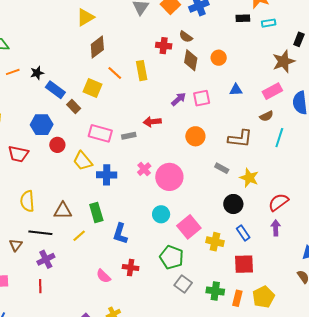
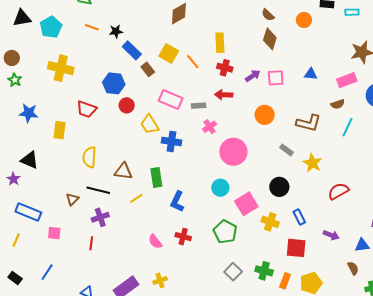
red cross: (164, 46) -> (225, 68), moved
orange circle: (219, 58) -> (304, 20), moved
orange line: (13, 72) -> (92, 27), turned 32
orange line: (115, 73) -> (193, 62), moved
pink cross: (144, 169) -> (210, 127), moved
black circle: (233, 204) -> (279, 187), moved
purple arrow: (276, 228) -> (331, 235), moved, turned 105
gray square: (183, 284) -> (233, 272), moved

